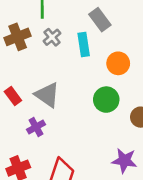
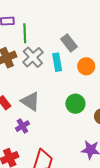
gray cross: (52, 37) -> (33, 57), size x1.5
orange circle: (118, 63) -> (86, 66), moved

